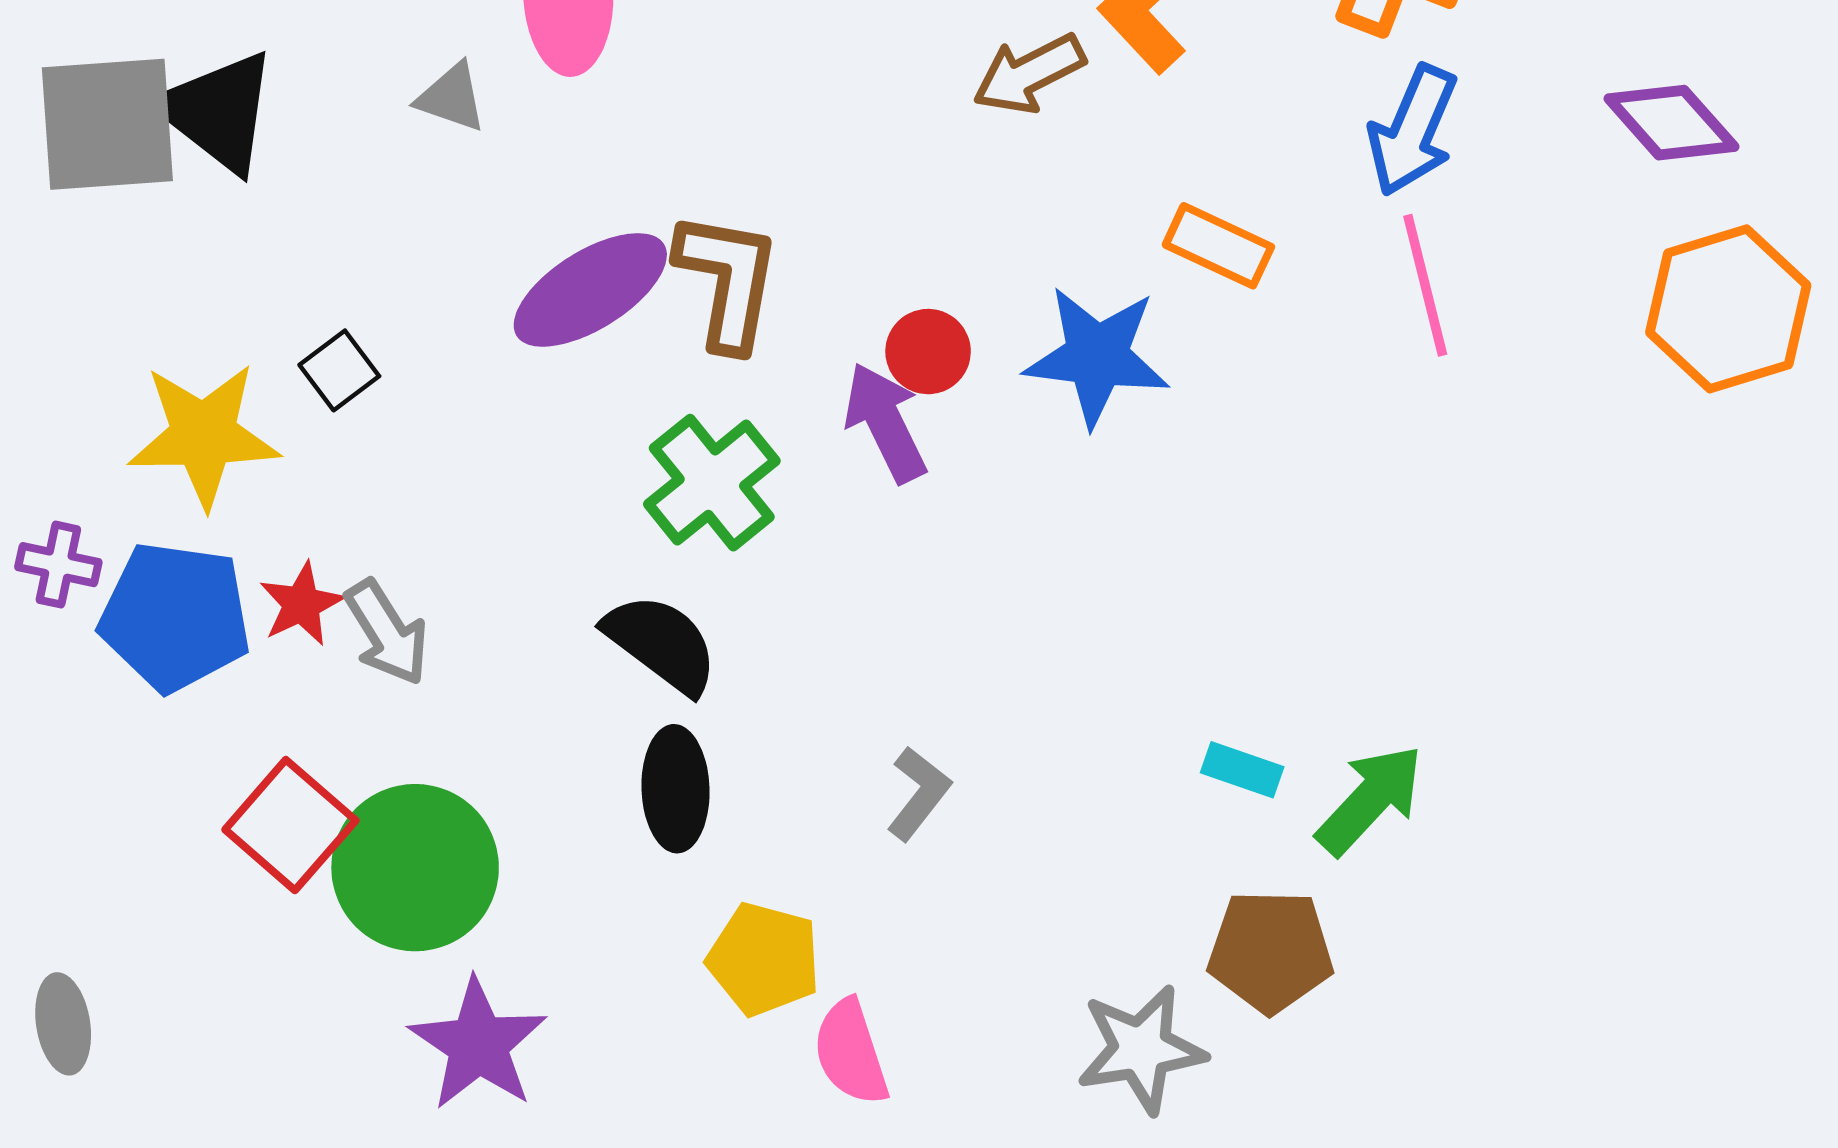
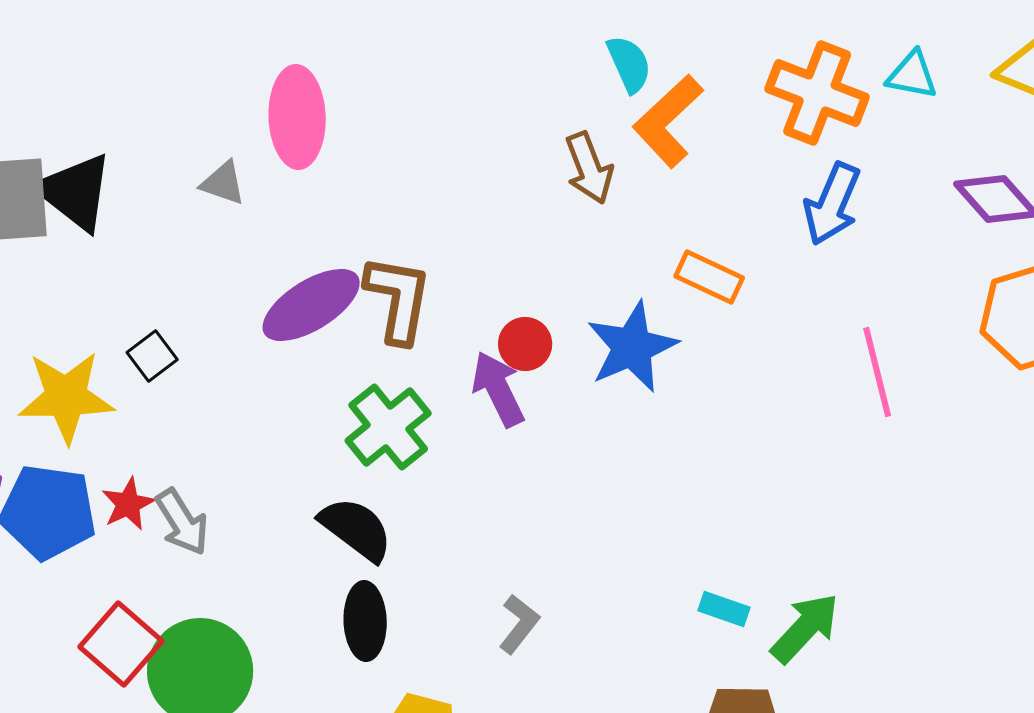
brown arrow: (1029, 74) -> (589, 168), turned -84
pink line: (1425, 285) -> (877, 372), moved
blue star: (1097, 356) -> (632, 347), turned -30

